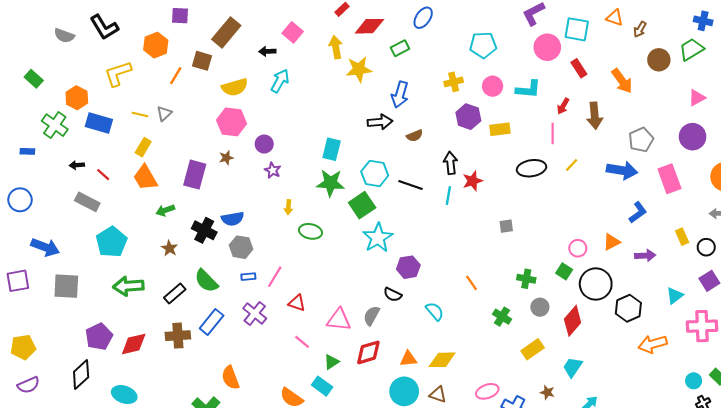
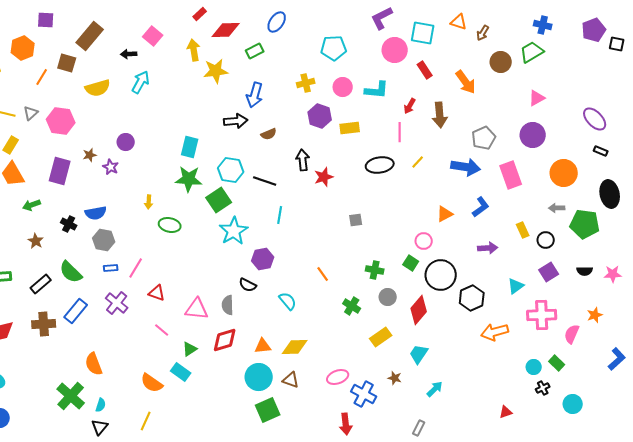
pink hexagon: (232, 122) -> (61, 121), moved
purple star: (273, 170) -> (111, 167), moved
cyan line: (448, 196) -> (280, 215), moved
black cross: (204, 230) -> (69, 224), size x0.7
orange triangle: (612, 242) -> (445, 214), moved
gray semicircle: (372, 316) -> (228, 305), turned -30

